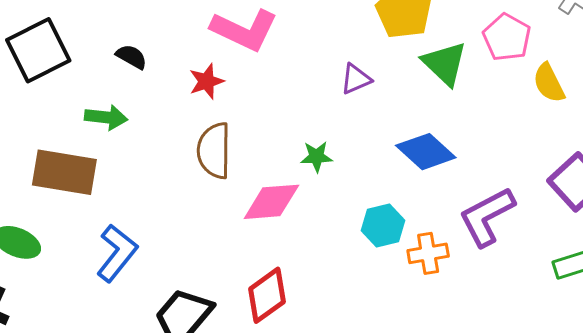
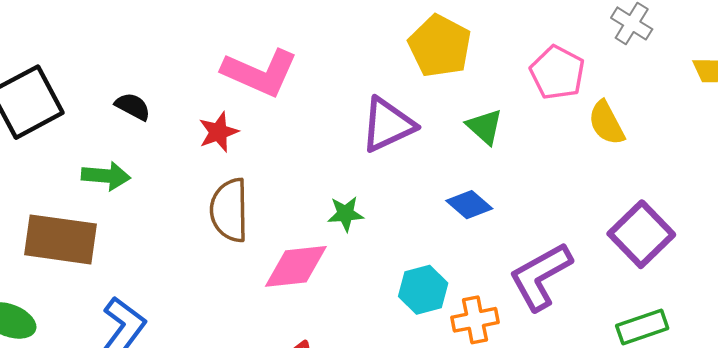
green triangle: (445, 63) -> (485, 127), moved, size x0.7
purple triangle: (356, 79) -> (388, 125), size x1.6
blue diamond: (426, 152) -> (469, 205), size x0.7

